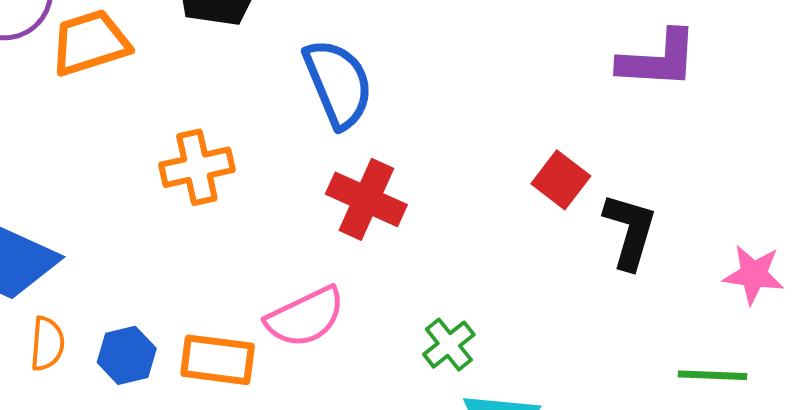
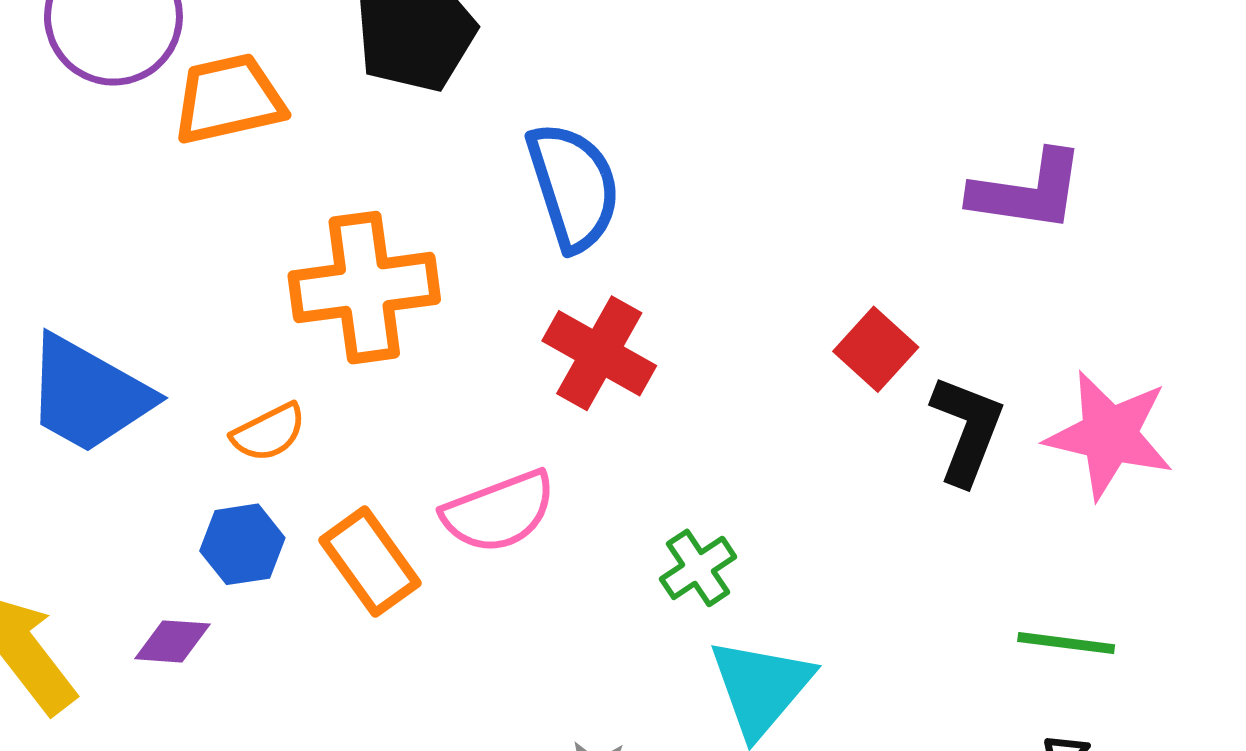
orange cross: (197, 167) -> (364, 288), size x1.4
pink star: (754, 274) -> (1109, 435), moved, size x1.5
orange semicircle: (47, 344) -> (269, 432), moved, turned 54
orange rectangle: (218, 360) -> (370, 562), turned 42

